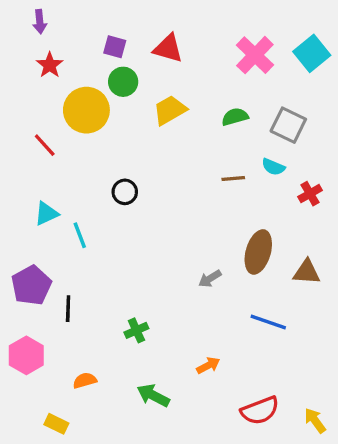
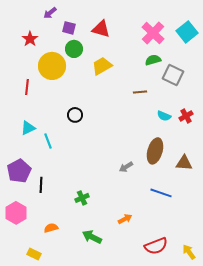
purple arrow: (40, 22) -> (50, 13), moved, turned 56
green semicircle: (235, 117) -> (153, 60), moved
red line: (45, 145) -> (27, 87), turned 49
cyan semicircle: (273, 167) -> (164, 116), moved
brown line: (233, 179) -> (140, 92), moved

